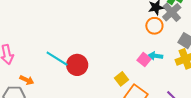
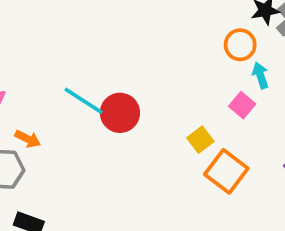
orange circle: (154, 26) -> (240, 45), moved
cyan arrow: (156, 56) -> (260, 75), moved, turned 64

